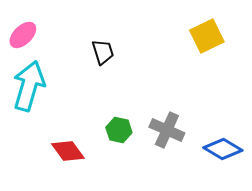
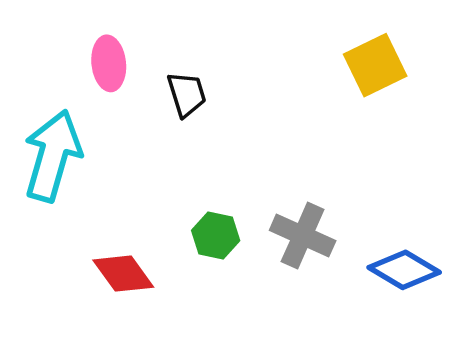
pink ellipse: (23, 35) -> (109, 63), moved, turned -52

